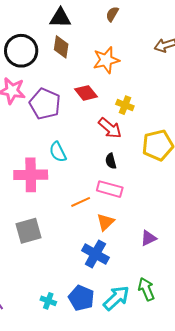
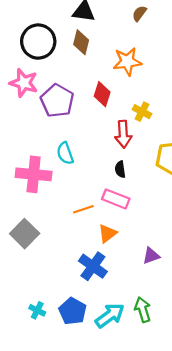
red diamond: (86, 93) -> (102, 94), turned 50
red arrow: (110, 128) -> (123, 134), turned 40
gray square: (29, 231) -> (25, 234), turned -36

